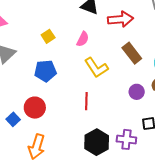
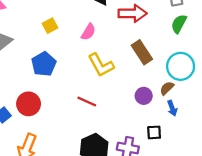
blue pentagon: (45, 71) -> (44, 64), turned -30
red line: (86, 101) -> (87, 102), turned -72

